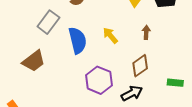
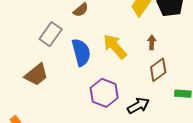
yellow arrow: (110, 35) -> (115, 46), size x1.5
brown diamond: (140, 66) -> (158, 70), moved

